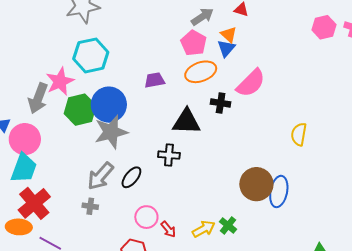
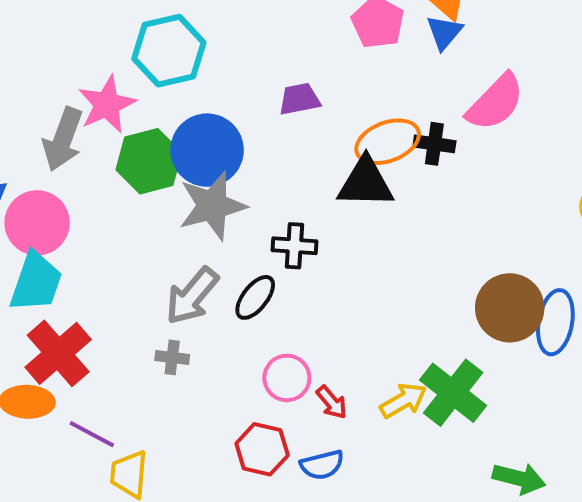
orange ellipse: (201, 72) -> (388, 142), moved
black cross: (169, 155) -> (295, 246), moved
green cross: (228, 225) -> (453, 393), size x1.8

